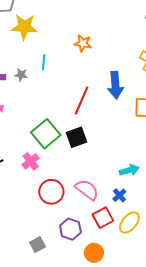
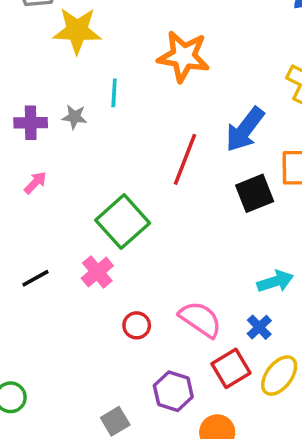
orange star: (83, 43) -> (183, 56), size x1.6
blue arrow: (115, 85) -> (245, 129), turned 44
black square: (77, 137) -> (255, 193), moved
red circle: (51, 192) -> (137, 325), size x0.6

